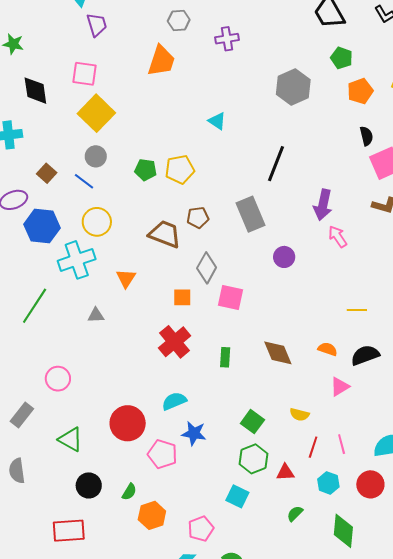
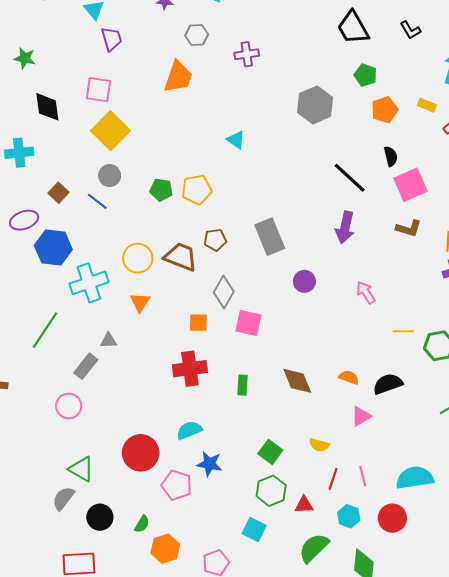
black line: (276, 164) -> (350, 178), moved, turned -69
yellow circle: (97, 222) -> (138, 258), moved
pink arrow: (338, 237) -> (366, 293), moved
yellow line: (357, 310) -> (403, 331), moved
red cross: (174, 342) -> (190, 369), turned 32
gray rectangle: (22, 415) -> (86, 366), moved
gray semicircle: (17, 471) -> (63, 498), moved, turned 45
green semicircle: (295, 514) -> (314, 548), size x1.8

